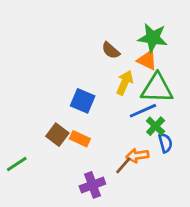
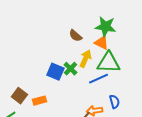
green cross: (156, 126) -> (70, 69), moved
brown square: (57, 135) -> (19, 96), moved
orange rectangle: (80, 139) -> (39, 101), moved, turned -40

